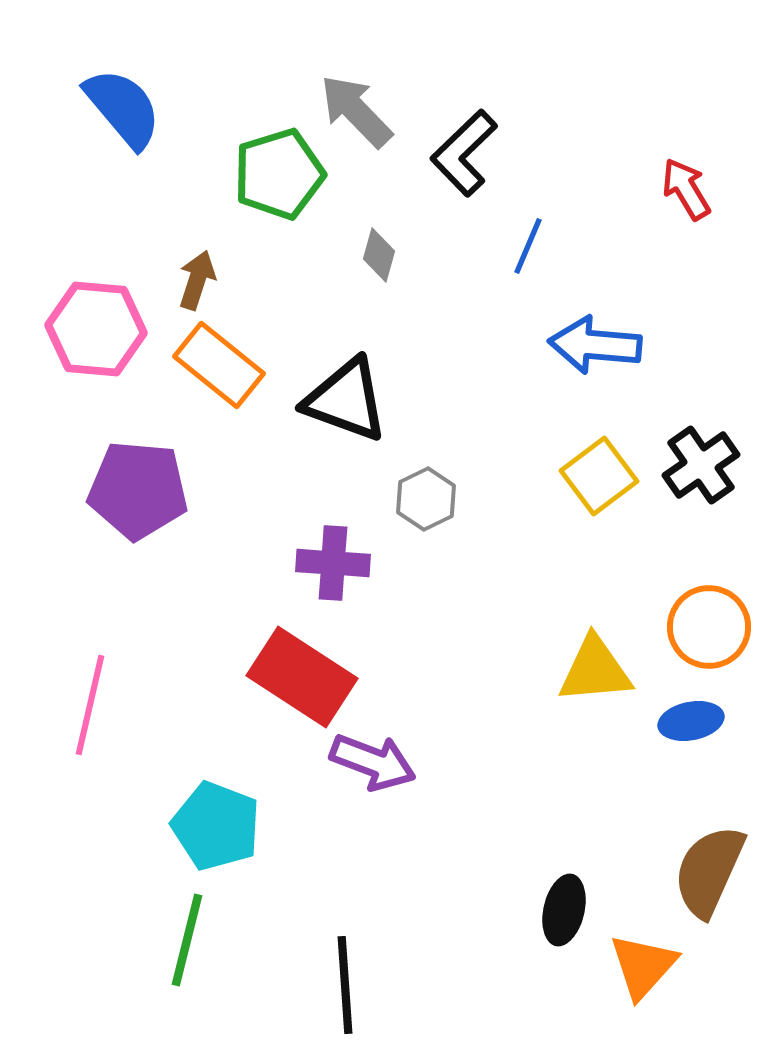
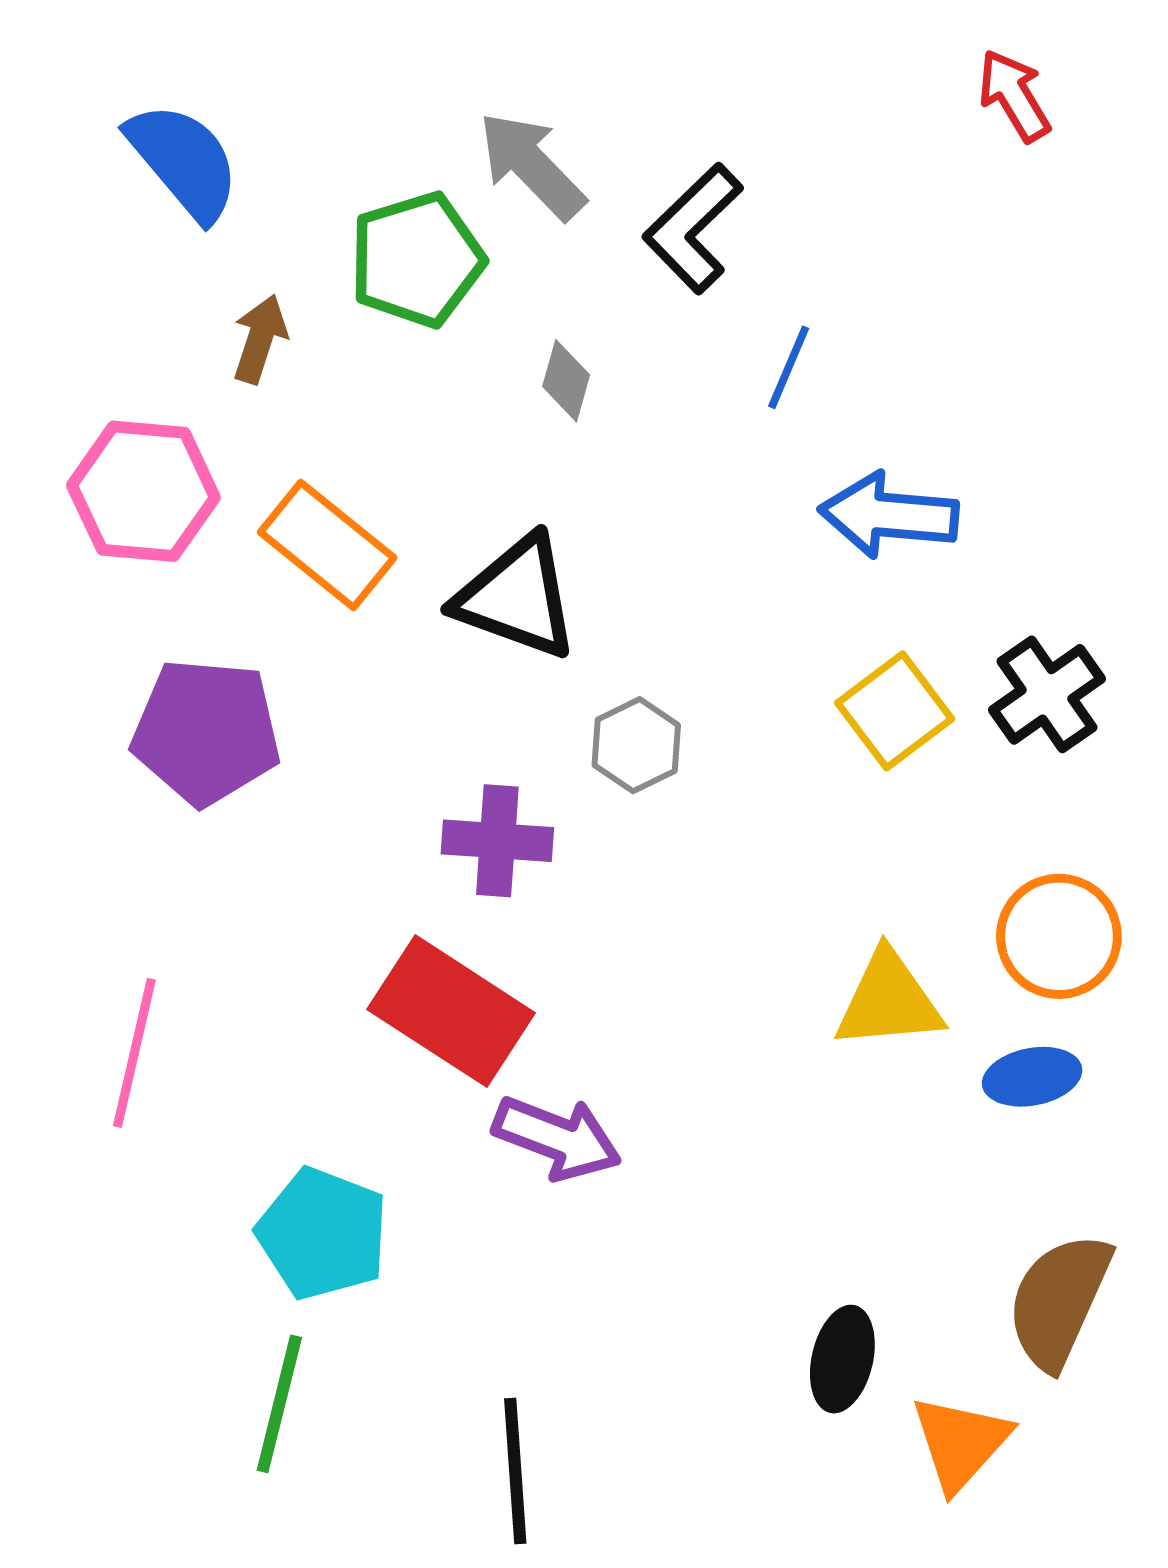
red arrow: (686, 189) -> (1014, 95), moved
brown arrow: (197, 280) -> (260, 339), moved

